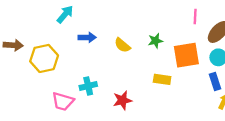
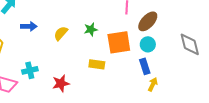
yellow semicircle: (122, 45) -> (61, 33), turned 91

